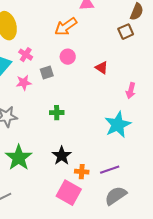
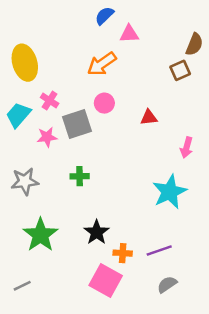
red triangle: (102, 68) -> (149, 117), turned -40
gray square: (47, 73) -> (77, 124), size x1.6
green cross: (57, 113) -> (80, 176), moved
gray semicircle: (116, 196) -> (167, 284), size x0.7

